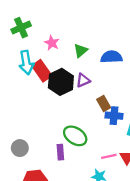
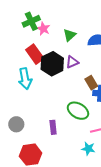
green cross: (21, 28) -> (31, 21), moved
cyan arrow: (26, 63) -> (25, 79), moved
green ellipse: (75, 136) -> (78, 111), moved

